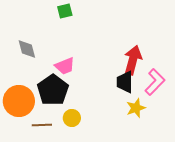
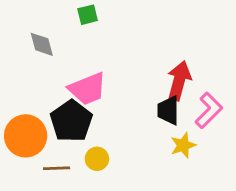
gray diamond: (27, 49) -> (42, 44), moved
pink trapezoid: (65, 66) -> (88, 89), size x1.4

